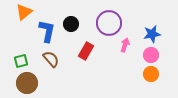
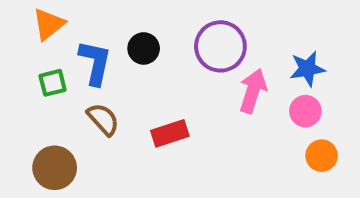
pink arrow: (125, 45) -> (253, 91), size x1.5
red rectangle: (86, 51) -> (170, 133), moved, turned 42
green square: (21, 61) -> (53, 83), moved
orange circle: (151, 74) -> (322, 156), moved

